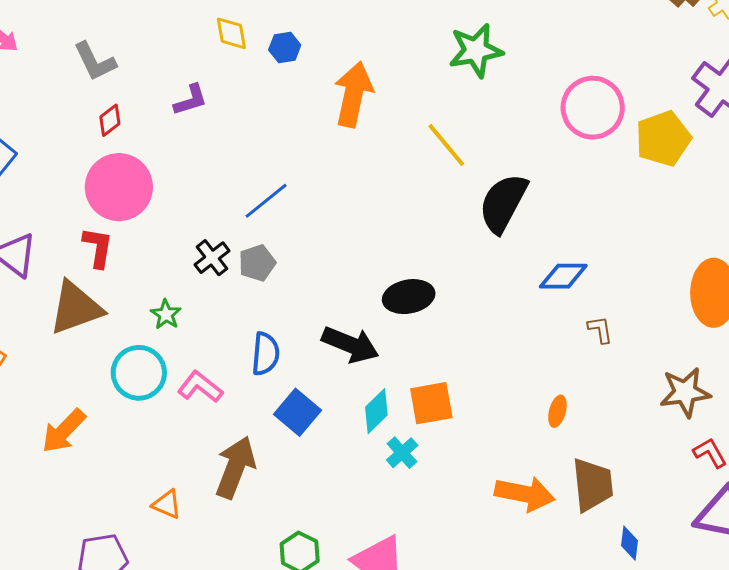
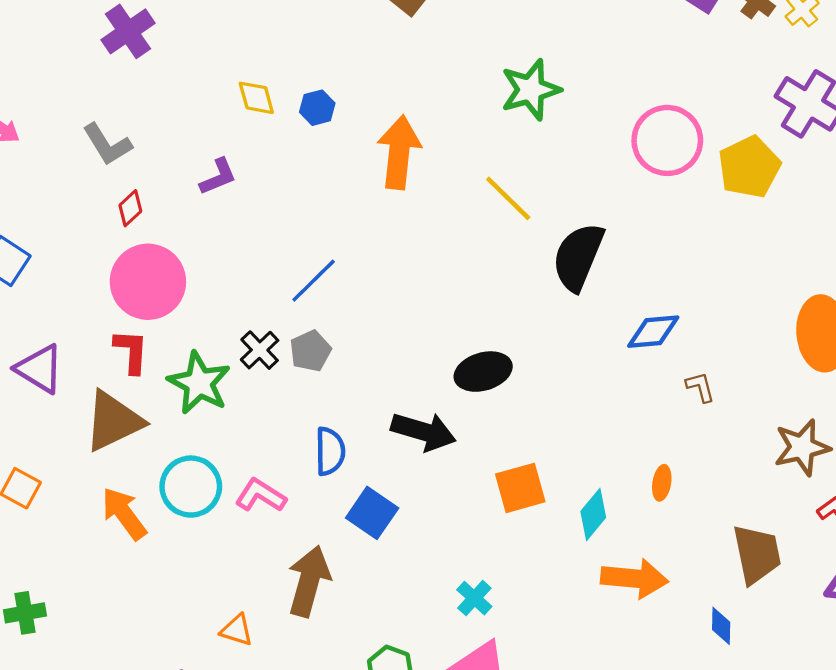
green star: (166, 314) -> (199, 383), moved, size x1.8
cyan diamond: (376, 411) -> (593, 514), moved
orange arrow: (64, 431) -> (124, 513), moved, turned 105
cyan cross: (402, 453) -> (474, 598), moved
brown trapezoid: (593, 485) -> (757, 554), moved
blue diamond: (630, 543) -> (721, 626), moved

